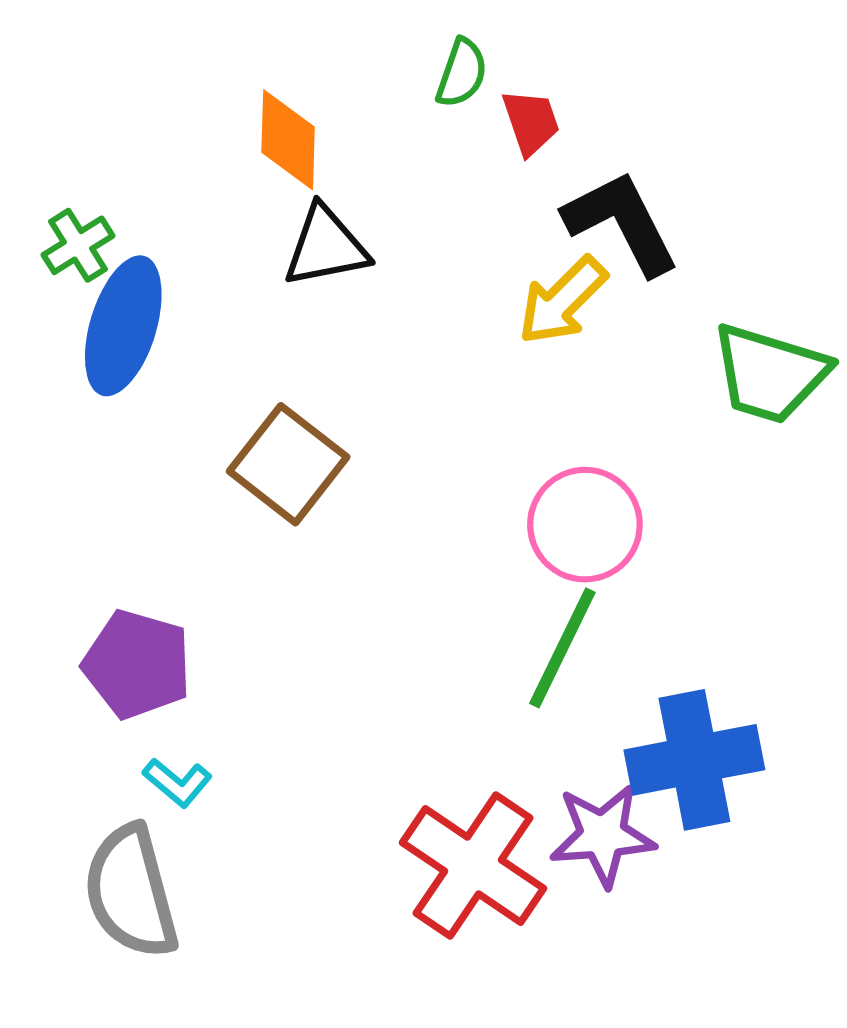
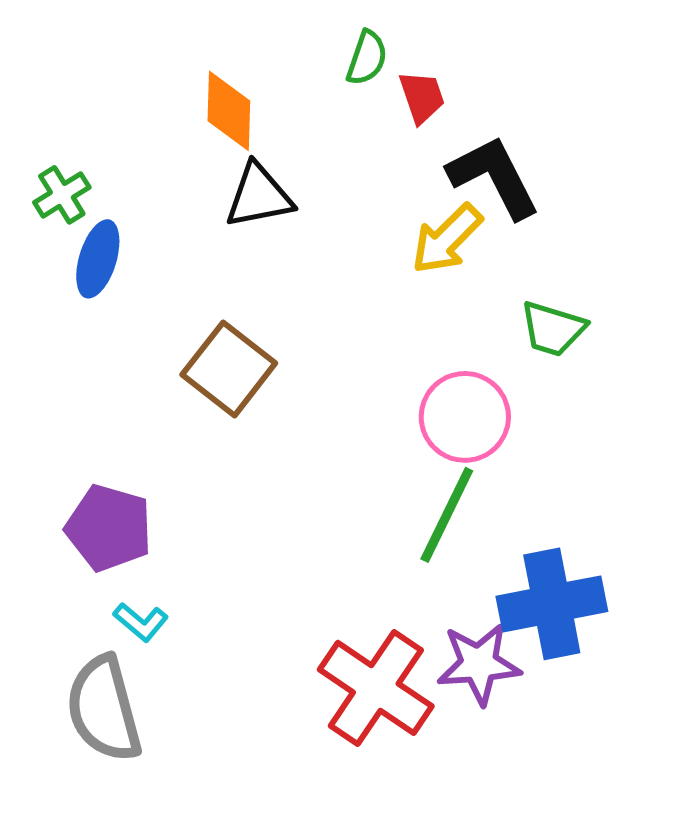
blue ellipse: (123, 326) -> (98, 259), size x0.7
green trapezoid: (770, 374) -> (553, 329), moved, size x0.7

